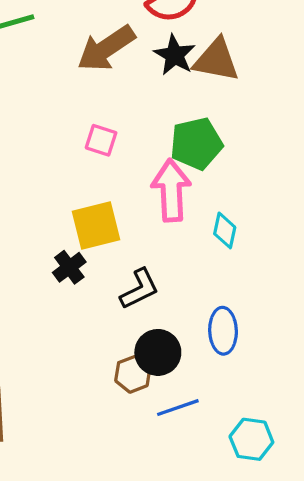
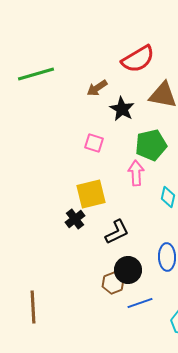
brown arrow: (106, 48) -> (97, 88), size x0.6
black star: (175, 55) -> (122, 109), moved
pink arrow: (171, 190) -> (136, 173), size x0.7

